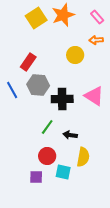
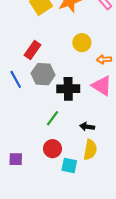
orange arrow: (96, 40) -> (104, 59), moved
black arrow: (70, 135) -> (87, 127), moved
purple square: (36, 177) -> (16, 159), moved

